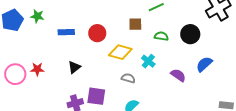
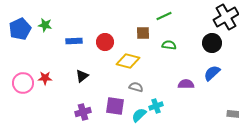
black circle: (190, 34) -> (212, 43), moved
cyan cross: (148, 61) -> (156, 106), moved, turned 32
purple semicircle: (178, 75) -> (186, 84), turned -35
purple square: (96, 96) -> (115, 106), moved

